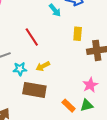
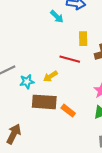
red line: (32, 37) -> (70, 59), moved, turned -36
orange rectangle: (69, 106) -> (68, 111), moved

